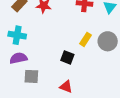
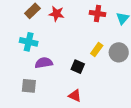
purple semicircle: (18, 58) -> (44, 63), moved
gray square: (31, 76) -> (29, 86), moved

